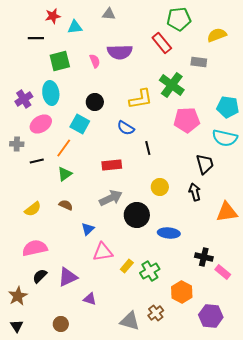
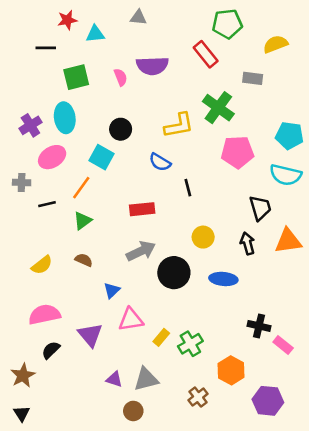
orange triangle: (227, 212) -> (288, 241), moved
blue ellipse: (169, 233) -> (223, 279), moved
purple triangle: (68, 277) -> (90, 335), moved, turned -45
gray triangle: (130, 321) -> (146, 379), moved, turned -30
brown circle: (61, 324) -> (133, 411), moved

